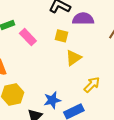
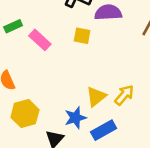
yellow triangle: (73, 58) -> (96, 97), moved

